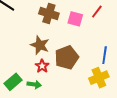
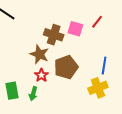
brown cross: (49, 13) -> (54, 35), moved
green rectangle: (13, 82) -> (12, 91), turned -60
green arrow: (34, 85) -> (33, 94), turned 96

